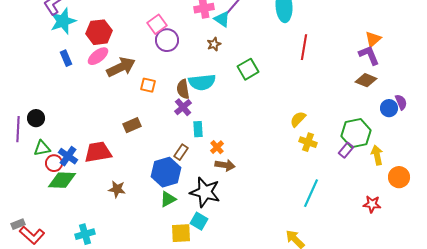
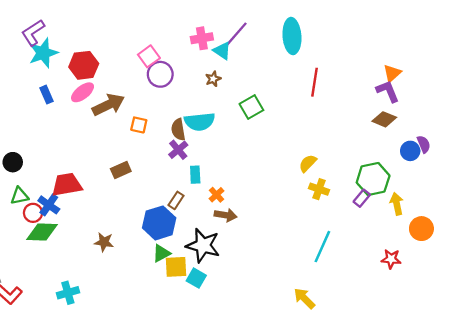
red trapezoid: (98, 152) -> (67, 185), moved
yellow square: (181, 233) -> (176, 267), moved

